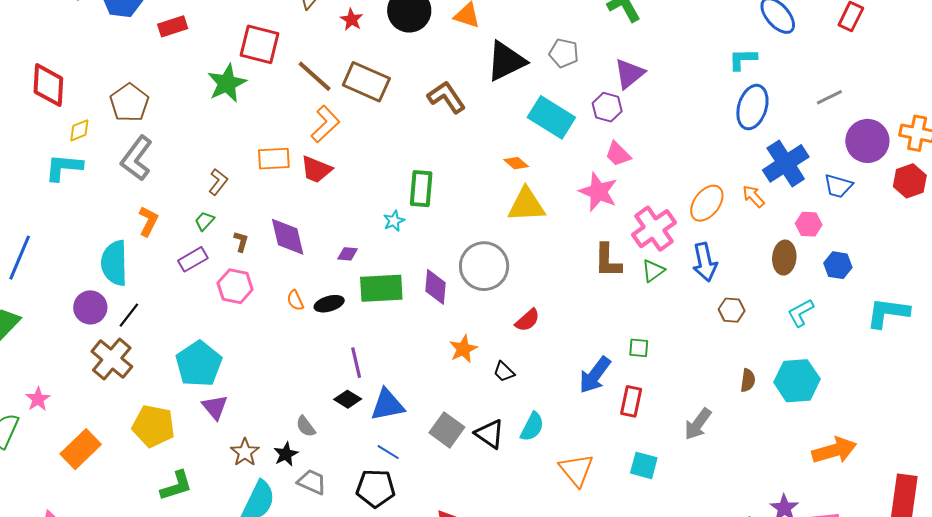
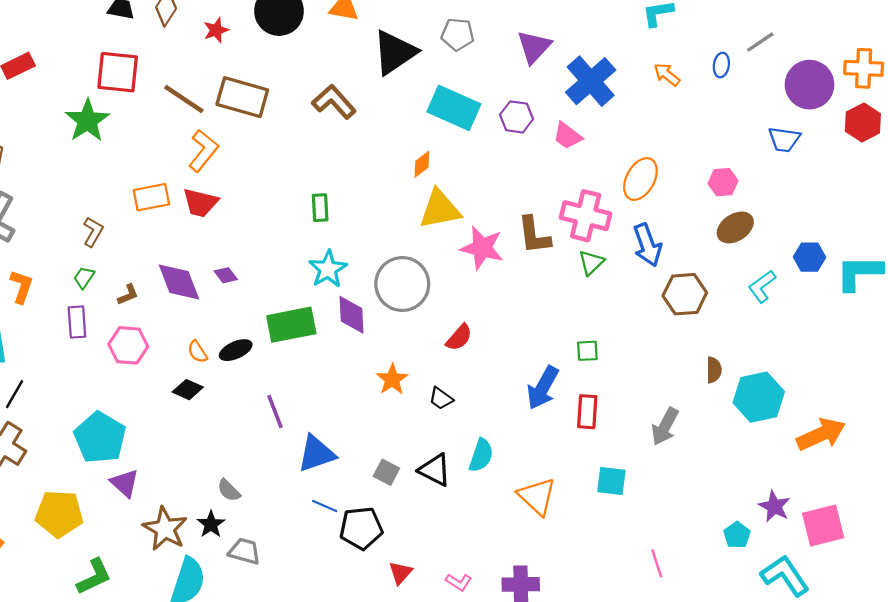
red star: (351, 20) -> (216, 30), turned 30
purple hexagon: (607, 107) -> (517, 117), moved
blue ellipse: (752, 107) -> (721, 65), moved, size x0.5
pink trapezoid: (618, 154) -> (567, 136), moved
orange diamond: (516, 163) -> (422, 164), turned -70
blue cross: (786, 163) -> (591, 81), moved
green rectangle: (421, 189) -> (320, 208), size x0.7
pink star: (598, 192) -> (482, 248), moved
orange arrow: (753, 196) -> (667, 75), moved
cyan star: (394, 221) -> (328, 269), moved, size x1.6
pink hexagon: (809, 224) -> (723, 182), moved
pink cross: (654, 229) -> (586, 216), turned -33
brown L-shape: (241, 242) -> (128, 295), turned 60
purple diamond: (348, 254) -> (226, 275), moved, turned 55
brown ellipse: (784, 258) -> (735, 227), turned 60
purple rectangle: (193, 259) -> (77, 322), turned -56
brown L-shape: (608, 261) -> (534, 235), moved
blue hexagon: (838, 265) -> (810, 257), moved
brown hexagon: (732, 310) -> (685, 294), size x1.5
cyan hexagon: (797, 381) -> (759, 397), moved
black diamond: (348, 399) -> (188, 390), moved
gray square: (447, 430) -> (386, 472), size x0.7
brown star: (245, 452) -> (165, 529), size x1.4
black pentagon: (376, 488) -> (361, 528), moved

